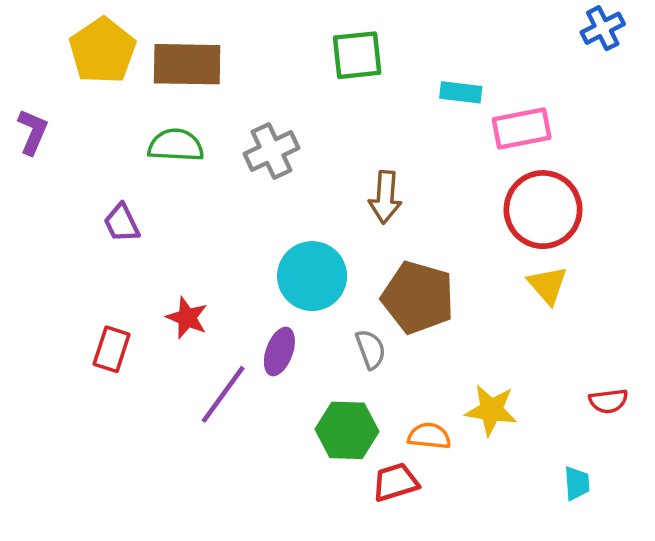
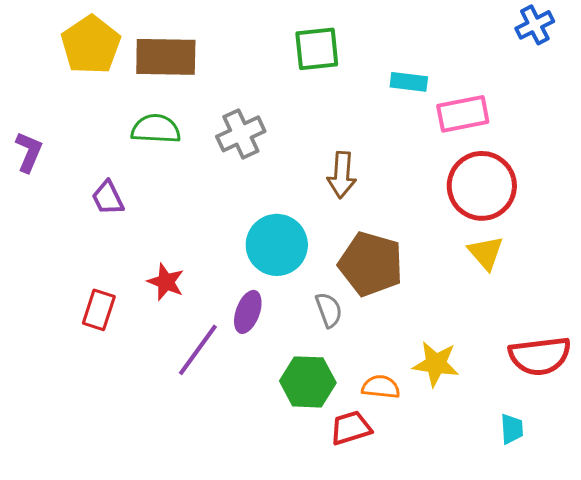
purple L-shape: (33, 132) -> (29, 152), moved
red semicircle: (608, 401) -> (540, 356), size x1.8

